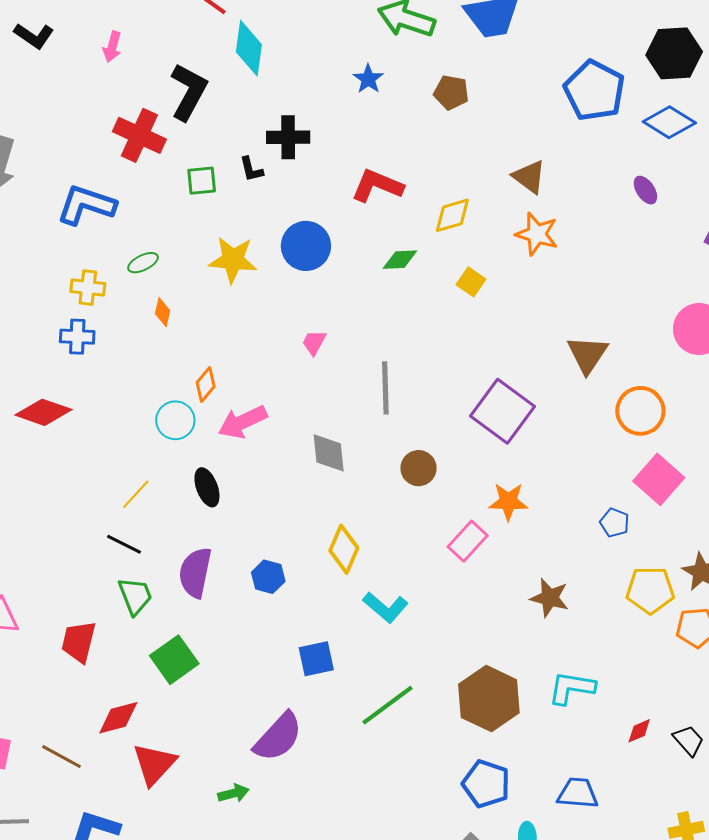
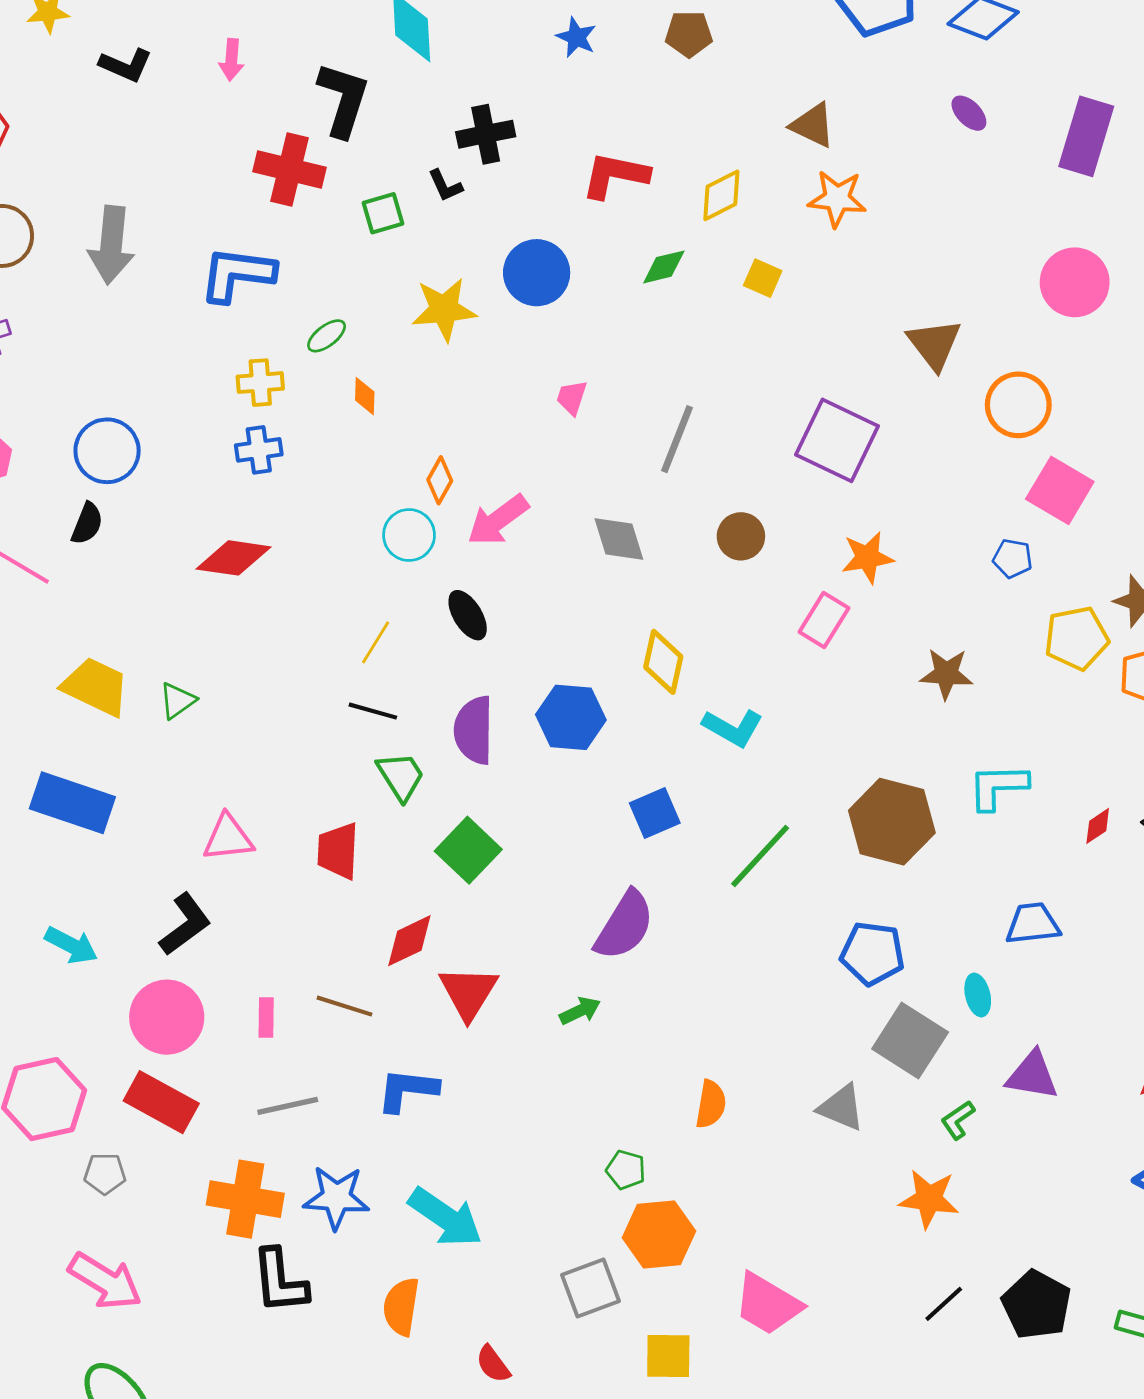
gray line: (385, 388) -> (677, 439), turned 34
blue hexagon: (268, 577) -> (571, 717), size x1.5
blue pentagon: (486, 784) -> (872, 953), moved

